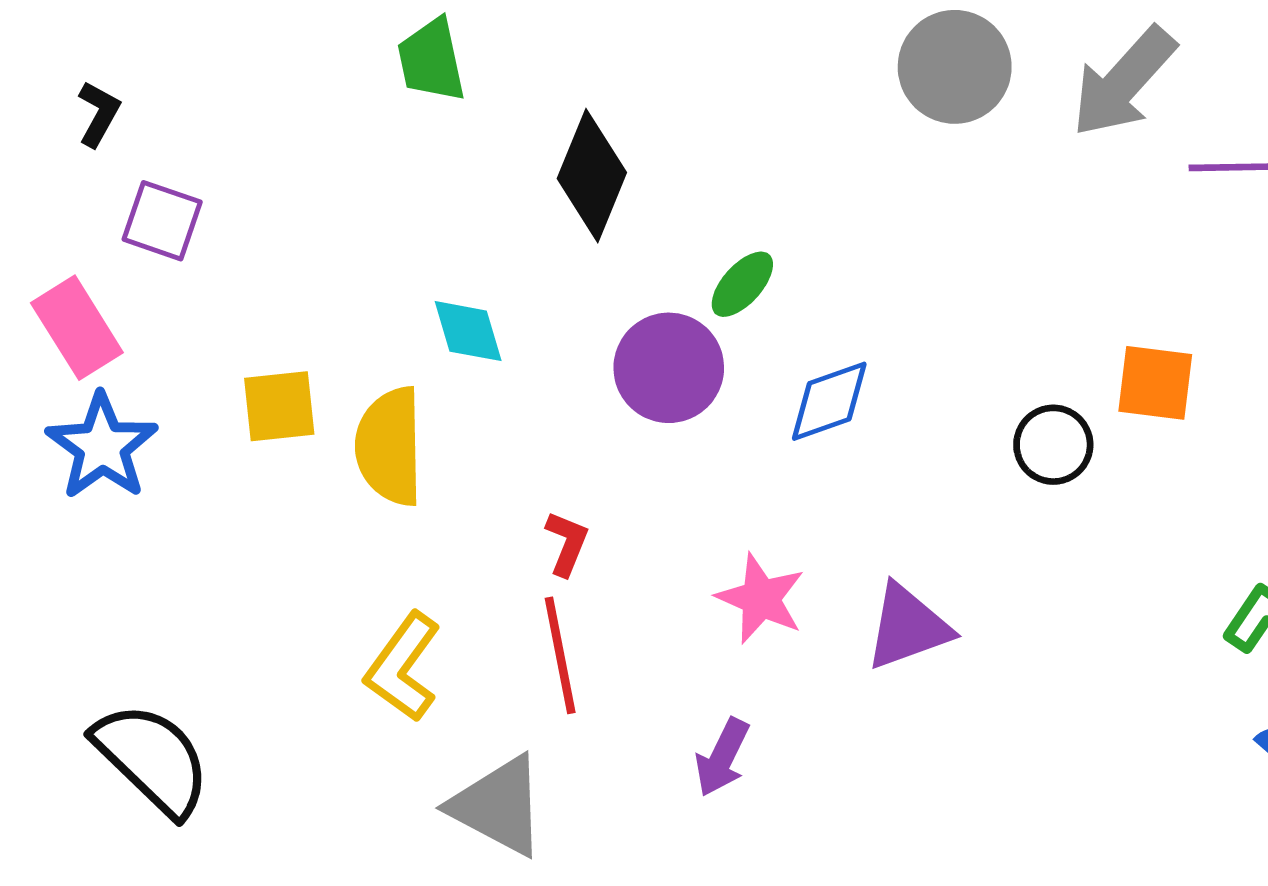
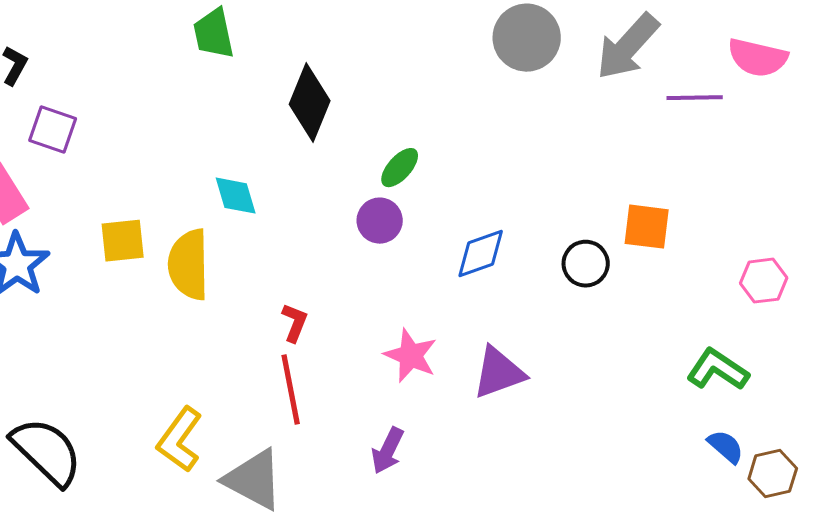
purple circle: (669, 368) -> (380, 221), moved, size x0.7
blue diamond: (829, 401) -> (481, 254), moved
yellow L-shape: (403, 667) -> (180, 440), moved

